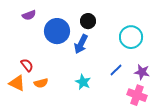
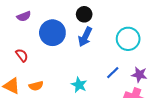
black circle: (88, 21) -> (84, 14), moved
blue arrow: (81, 44) -> (85, 37), moved
red semicircle: (27, 65) -> (22, 55), moved

